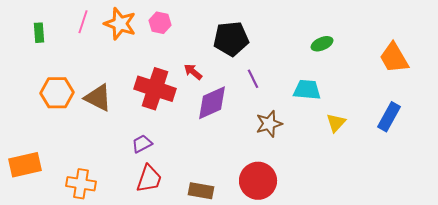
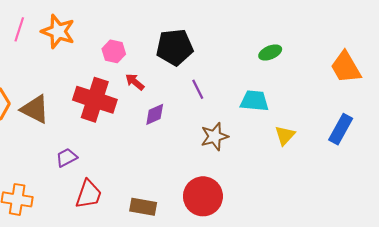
pink hexagon: (160, 23) -> (114, 51), moved
purple diamond: (212, 103) -> (155, 114), size x0.6
purple trapezoid: (142, 144) -> (66, 157), moved

